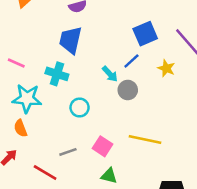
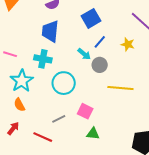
blue square: (145, 34) -> (91, 18), moved
cyan star: (27, 98) -> (22, 81), turned -30
cyan circle: (80, 108) -> (64, 83), size x1.5
yellow line: (145, 139) -> (120, 88), moved

